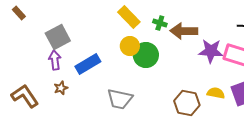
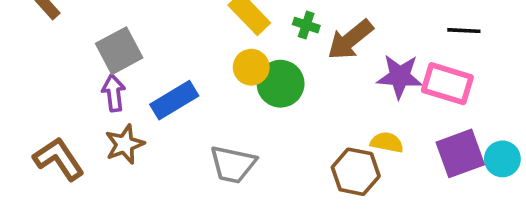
brown arrow: (184, 31) -> (350, 40), turned -40
brown star: (61, 88) -> (125, 144), size x1.5
yellow semicircle: (216, 93) -> (387, 142), moved

